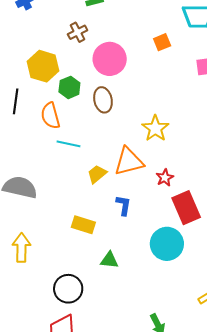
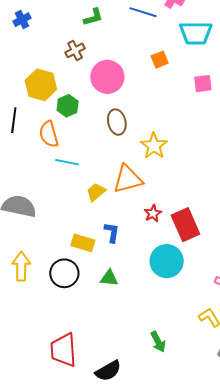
brown ellipse: (103, 100) -> (117, 122), moved
red star: (165, 178) -> (153, 213), moved
blue L-shape: (123, 205) -> (112, 232), moved
black circle: (68, 289) -> (64, 273), moved

